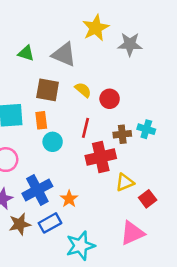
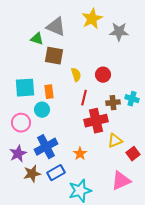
gray triangle: (64, 54) -> (56, 27), moved
brown square: (48, 90) -> (54, 56), moved
yellow semicircle: (83, 90) -> (76, 75), moved, turned 32
cyan circle: (53, 142) -> (42, 110), moved
orange star: (69, 199) -> (80, 154), moved

